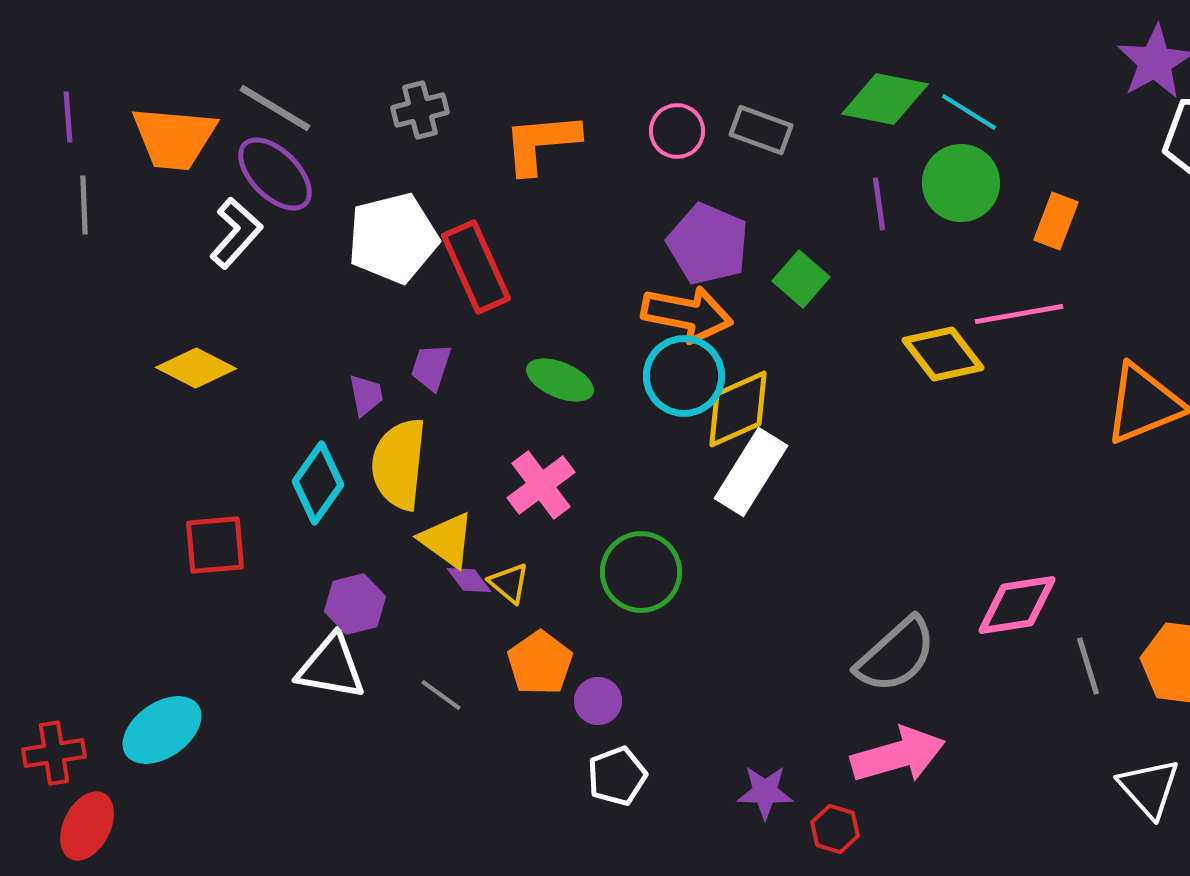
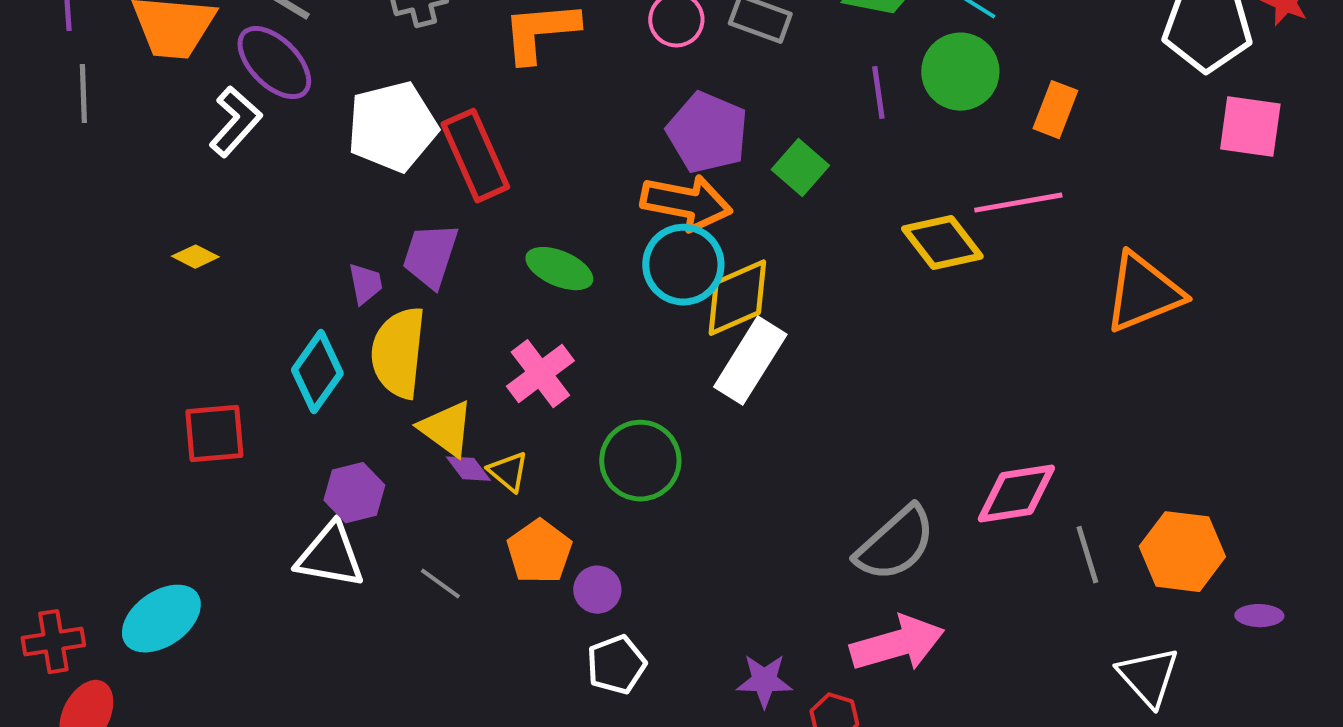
purple trapezoid: (431, 367) -> (430, 256), size x1.4
yellow diamond: (196, 368) -> (195, 257), size x0.6

